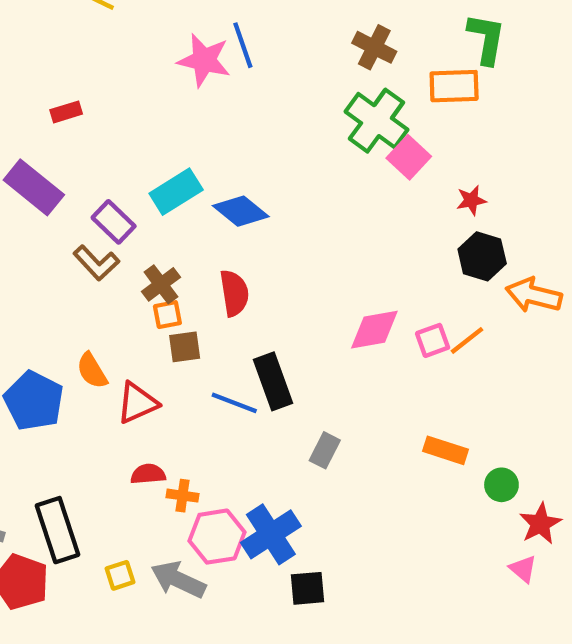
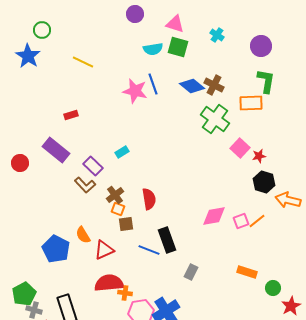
pink square: (409, 157) -> (240, 148), moved
cyan rectangle: (176, 192) -> (122, 152), size x0.6
blue diamond: (241, 211) -> (192, 86), moved
orange square: (167, 315) -> (118, 209), turned 32
red semicircle: (148, 474) -> (109, 283), size x1.8

